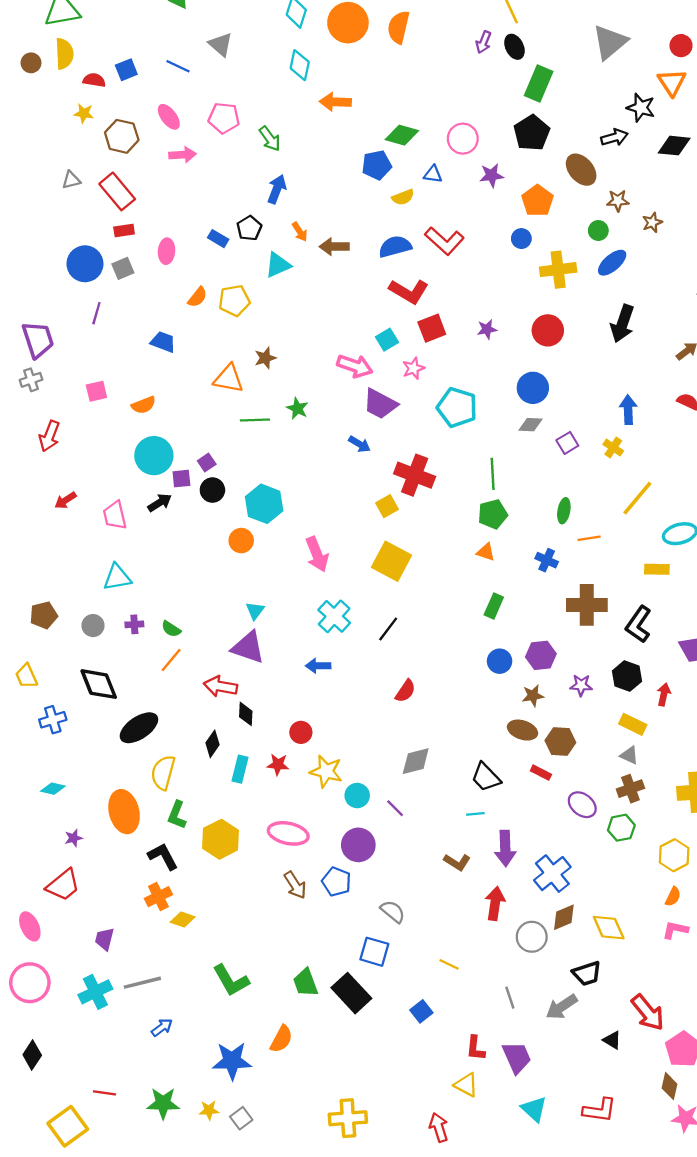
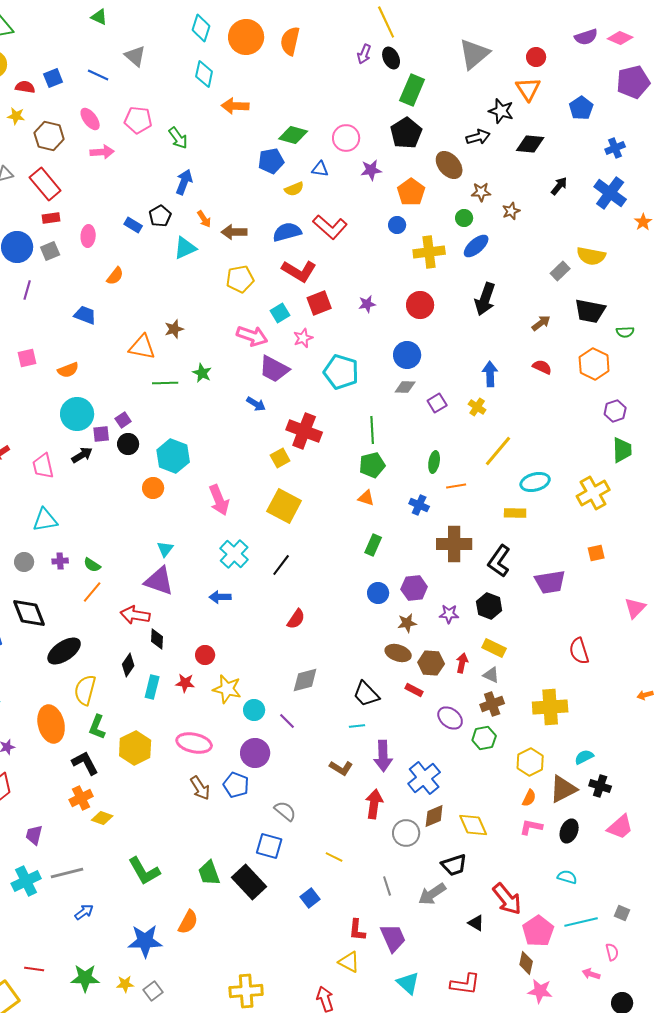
yellow pentagon: (234, 301) -> (240, 279), moved
red arrow: (664, 694) -> (462, 663), moved

